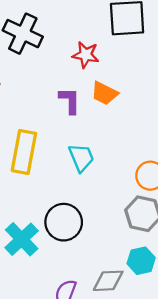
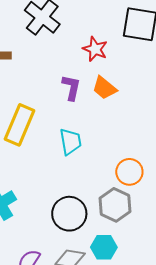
black circle: (64, 222) -> (69, 214), moved

